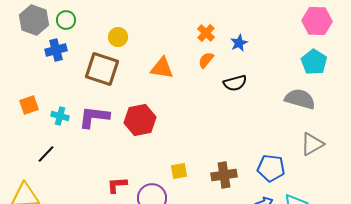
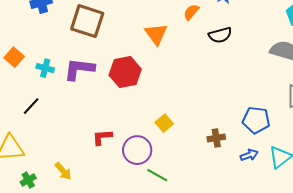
orange triangle: (162, 68) -> (156, 34), moved, turned 45
orange square: (29, 105) -> (14, 57), turned -30
yellow square: (179, 171) -> (164, 123), turned -30
brown cross: (224, 175) -> (216, 138), moved, size x0.7

